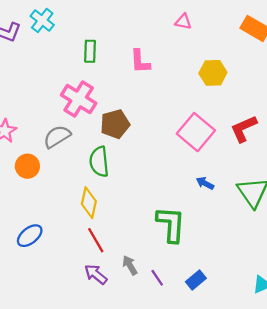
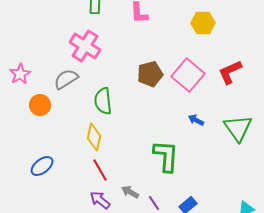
brown pentagon: (115, 124) -> (150, 74), moved
gray arrow: (130, 265) -> (130, 192), turned -30

